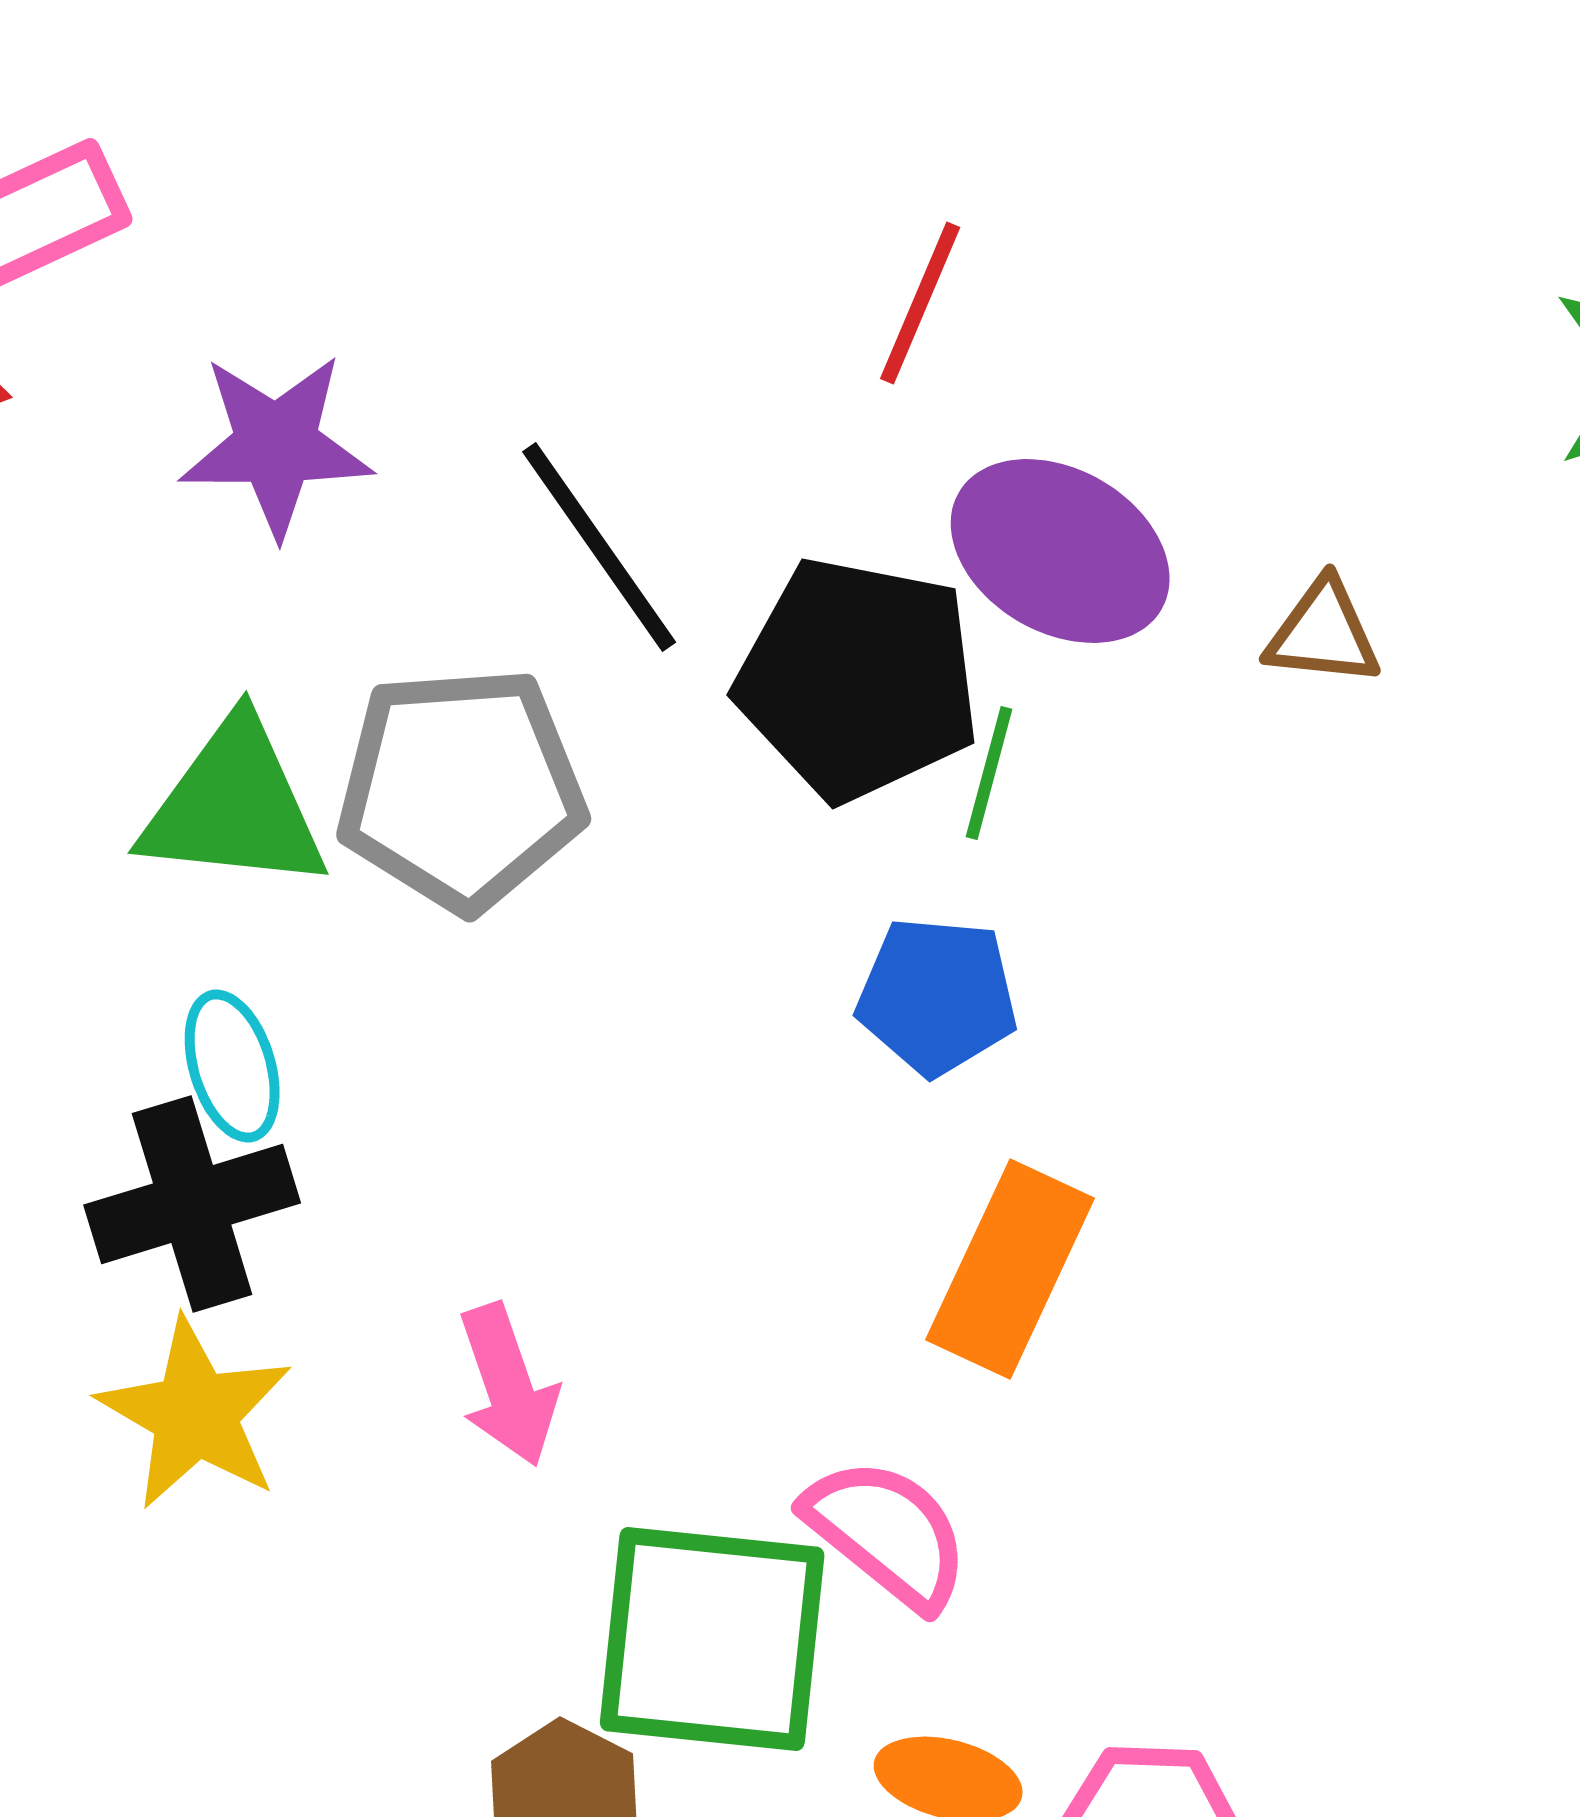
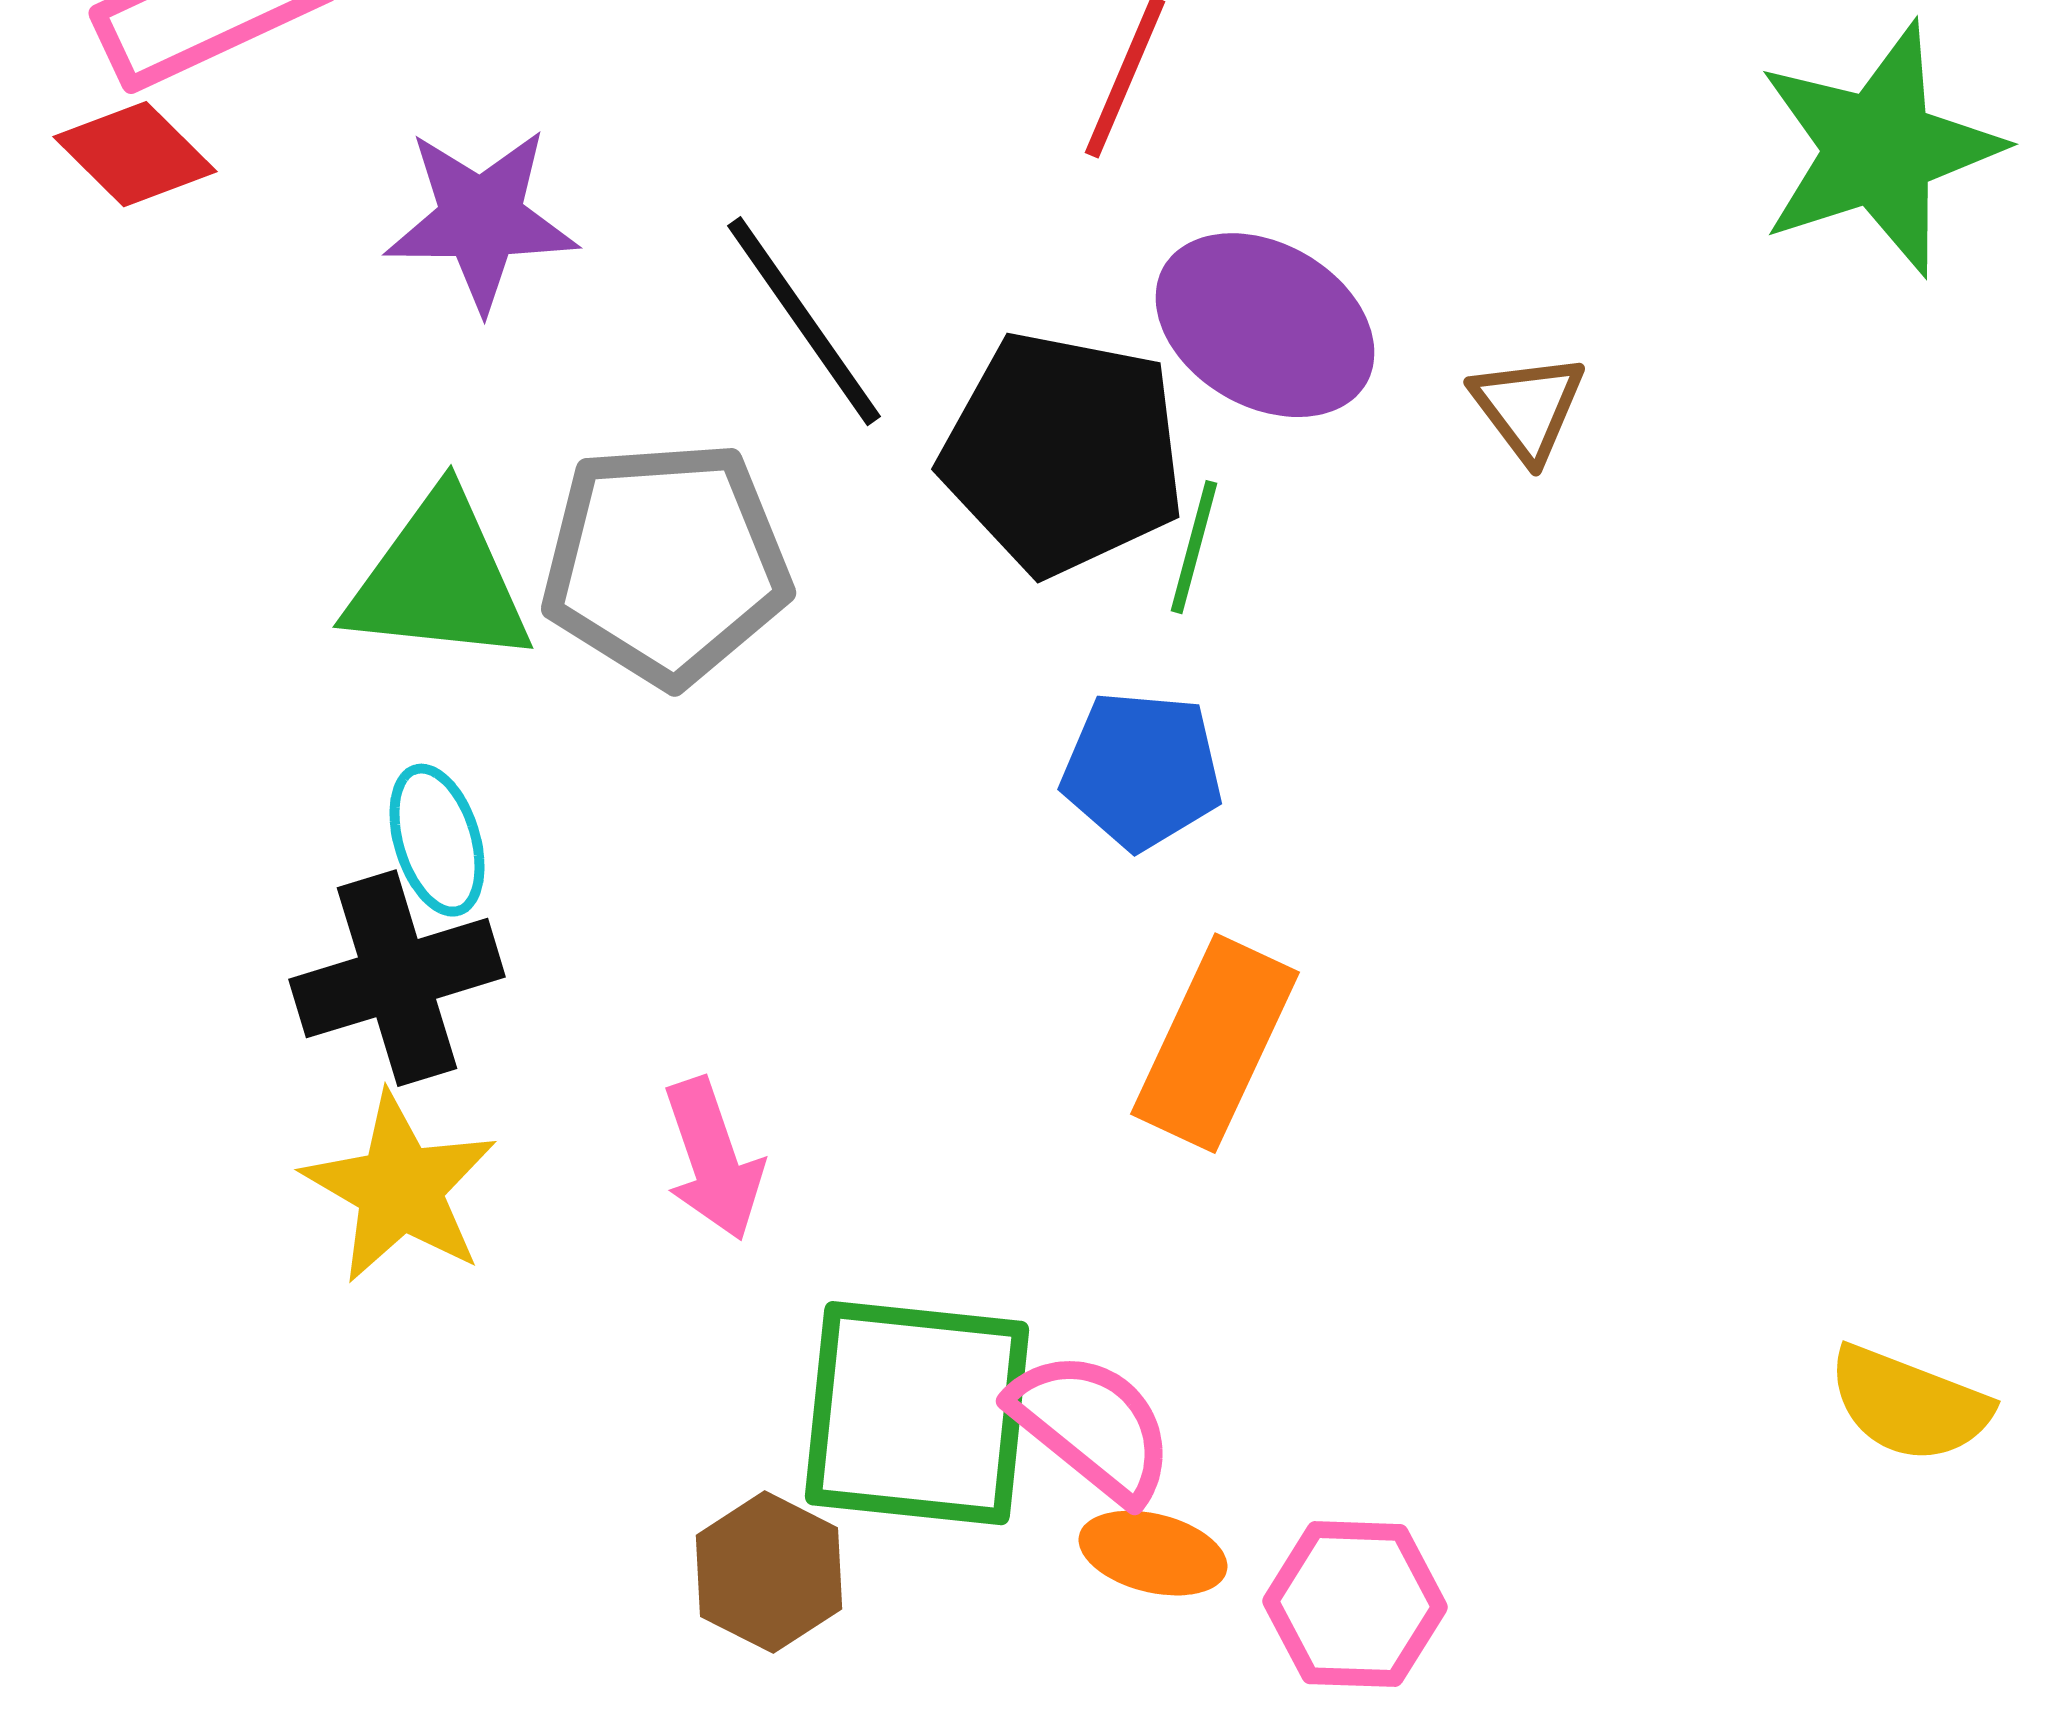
brown triangle: (1323, 633) -> (1528, 407), turned 47
pink semicircle: (887, 1533) -> (1092, 1426), moved

